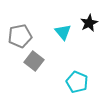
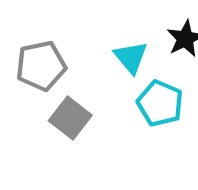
cyan pentagon: (77, 82) -> (160, 103), moved

